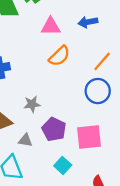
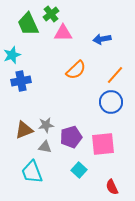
pink triangle: (51, 26) -> (63, 33), moved
gray star: (32, 104) -> (46, 125), moved
purple pentagon: (54, 129) -> (71, 137), turned 30

